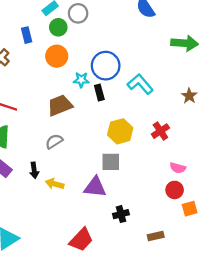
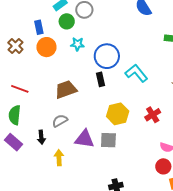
orange circle: (57, 56) -> (46, 47), moved
cyan star: (81, 80) -> (77, 44), moved
black arrow: (34, 170) -> (41, 137), moved
yellow arrow: (55, 184) -> (59, 158), turned 70
purple triangle: (95, 187) -> (84, 139), moved

